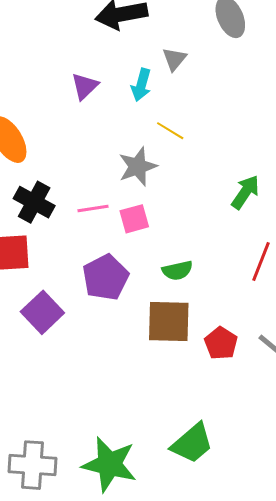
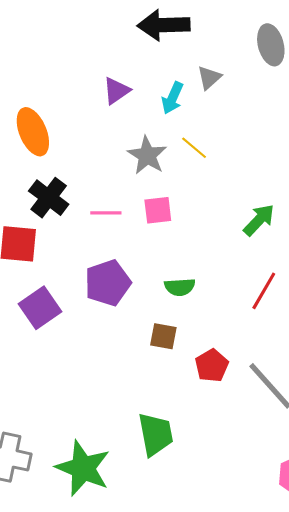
gray star: (138, 167) -> (147, 155), moved, turned -30
pink square: (134, 219) -> (158, 210), moved
brown square: (169, 322) -> (163, 336), size x0.6
green trapezoid: (192, 443) -> (156, 434), moved, turned -69

